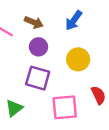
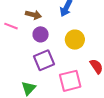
purple square: (38, 78) -> (44, 60), turned -30

